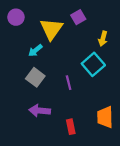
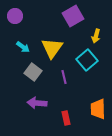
purple square: (78, 17) -> (73, 16), size x1.5
yellow triangle: (51, 29) -> (52, 48), moved
cyan arrow: (35, 50) -> (23, 47), moved, turned -104

